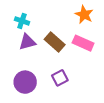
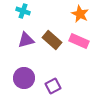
cyan cross: (22, 21) -> (23, 11), moved
purple square: (60, 78) -> (53, 86), moved

